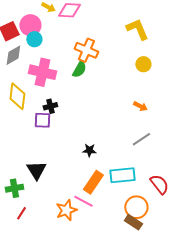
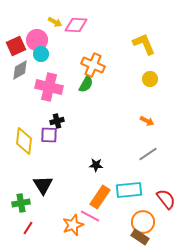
yellow diamond: (17, 96) -> (24, 141), moved

